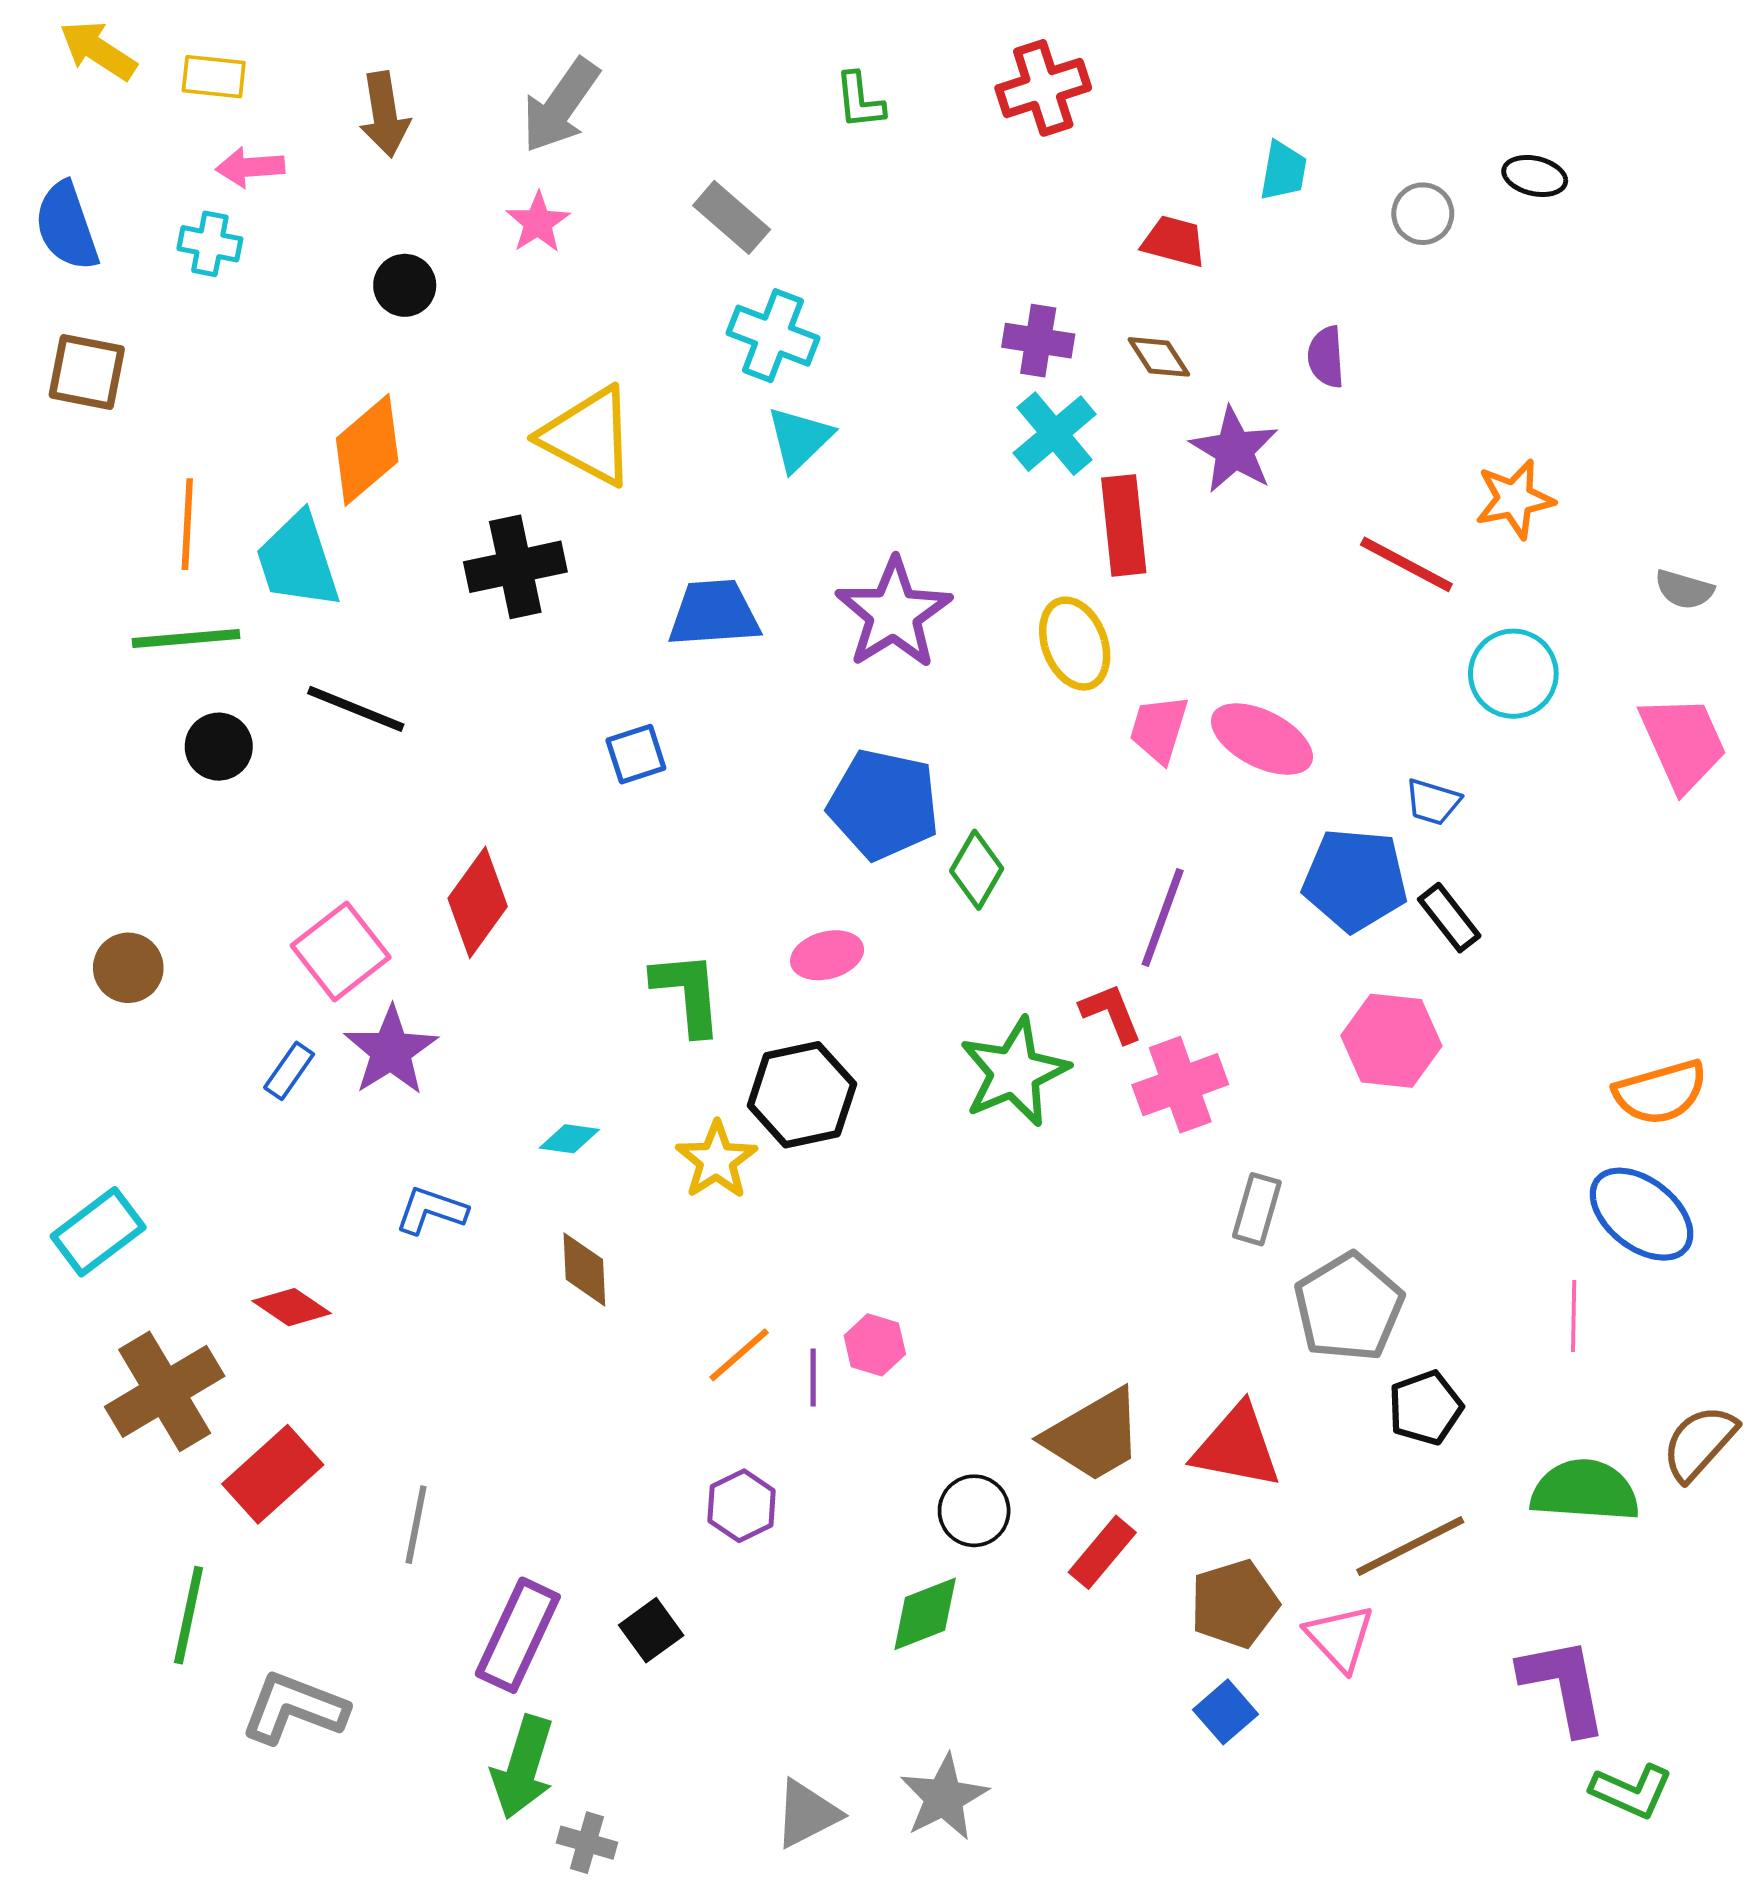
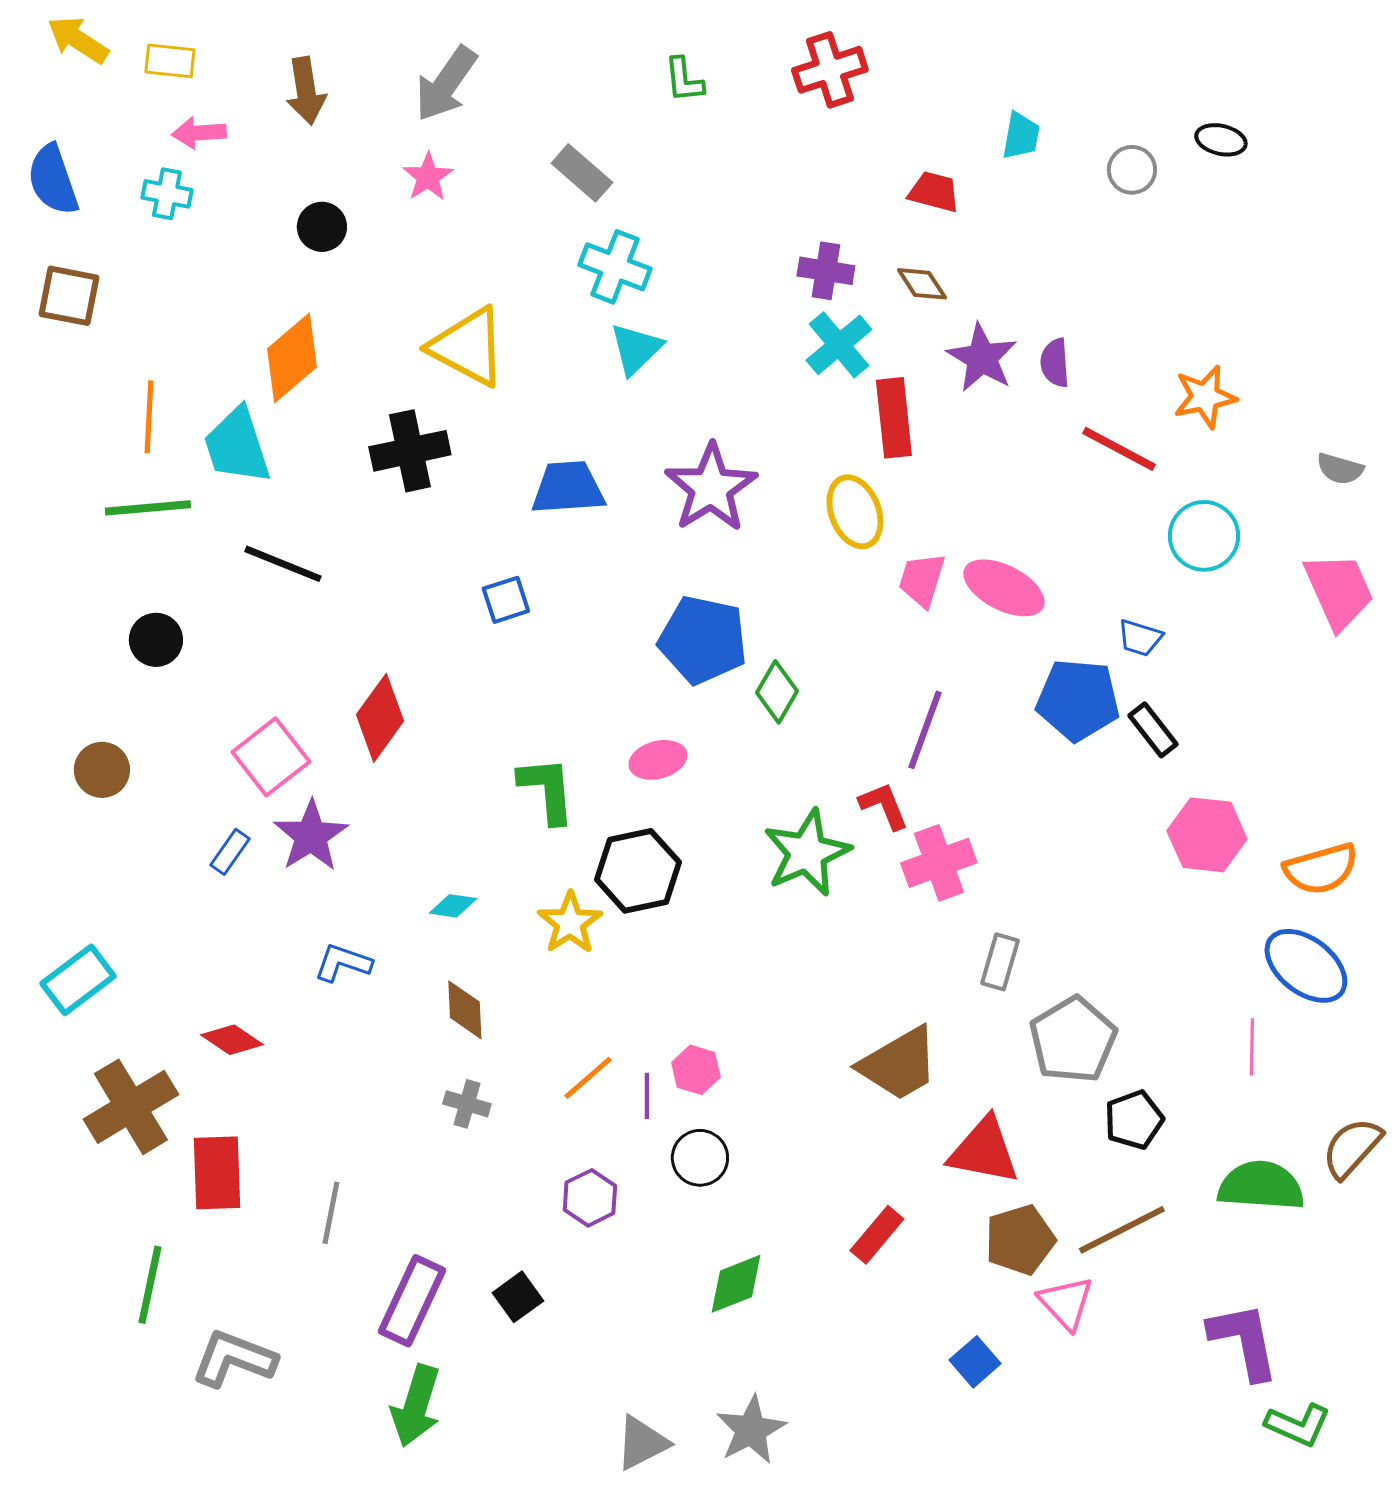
purple semicircle: (1326, 357) -> (1055, 363), moved
black circle: (219, 747) -> (156, 640), moved
pink hexagon: (1391, 1041) -> (1207, 835), moved
brown trapezoid: (1094, 1435) -> (899, 1064), moved
red rectangle: (273, 1474) -> (217, 1173), turned -50
black circle: (974, 1511) -> (700, 1158), moved
brown pentagon: (1234, 1604) -> (1020, 1240), moved
gray cross: (587, 1843) -> (467, 1104), moved

